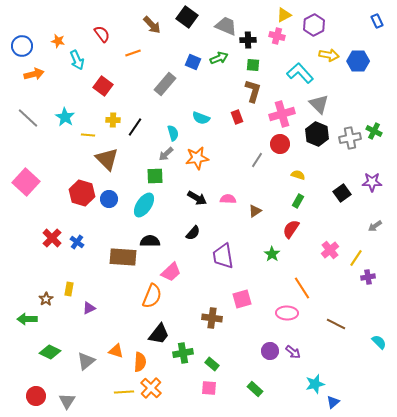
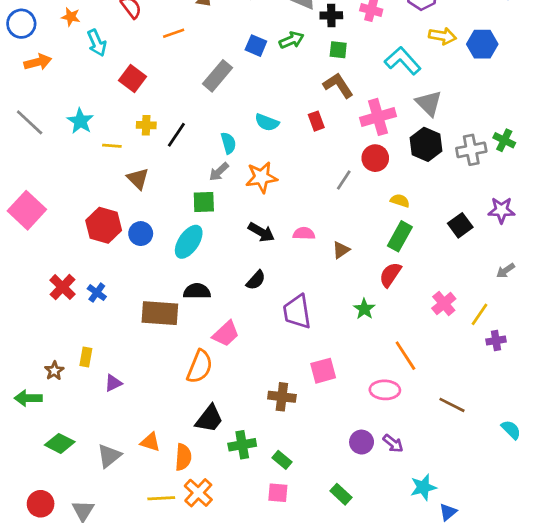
brown L-shape: (253, 91) -> (338, 85), turned -50
brown triangle: (107, 159) -> (138, 179), size x0.7
green rectangle: (298, 201) -> (400, 236), size x1.5

